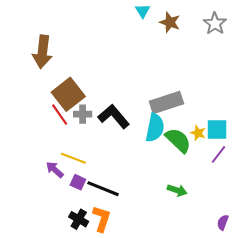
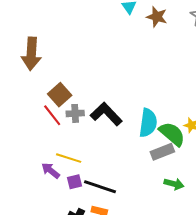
brown square: (68, 94) -> (60, 95), size x0.7
gray rectangle: (166, 102) -> (162, 152), moved, size x0.7
purple square: (78, 182) -> (74, 182), turned -35

